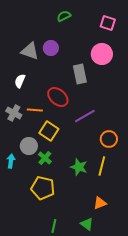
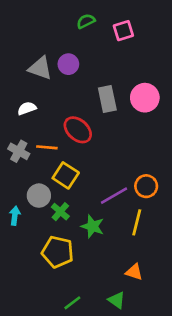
pink square: (108, 23) -> (123, 31), moved, turned -35
pink circle: (102, 54) -> (145, 98), moved
white semicircle: (20, 81) -> (27, 108), turned 48
purple line: (85, 116) -> (114, 196), moved
green star: (79, 167) -> (93, 226), moved
orange triangle: (100, 203) -> (134, 272), turned 40
green line: (54, 226) -> (72, 303), turned 40

